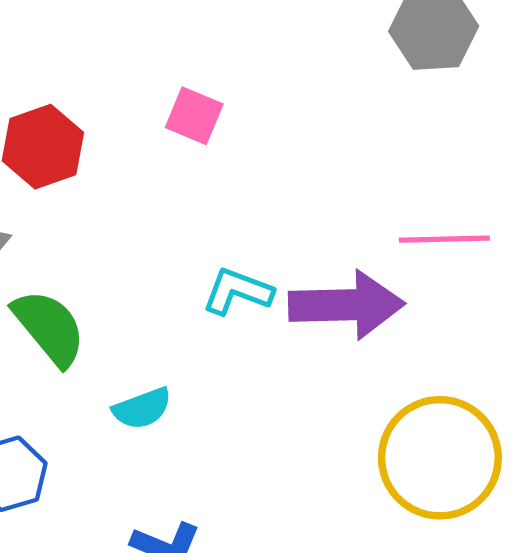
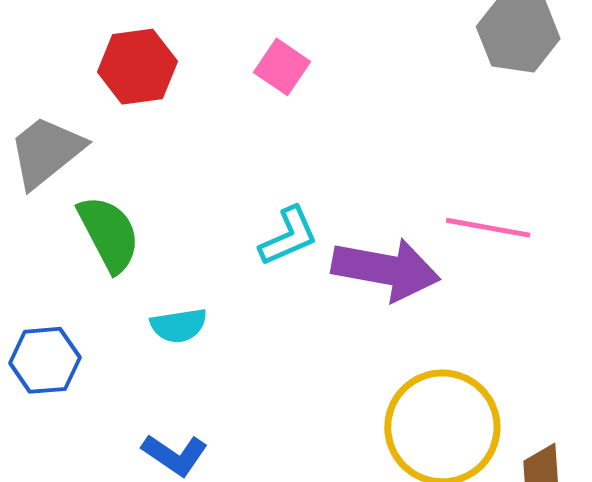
cyan L-shape: (238, 291) -> (288, 236), turned 124

